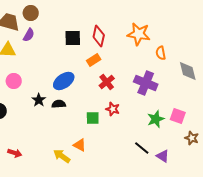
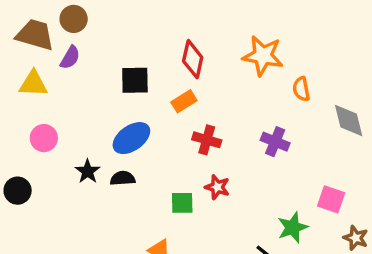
black square: (73, 38) -> (135, 80), moved
red cross: (107, 82) -> (207, 140), turned -35
purple cross: (146, 83) -> (275, 142), size x0.7
green star: (156, 119) -> (293, 227), moved

